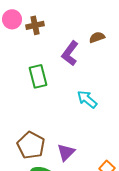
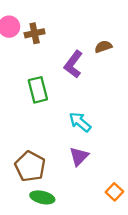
cyan arrow: (87, 99) -> (80, 122), moved
purple triangle: (66, 152) -> (79, 156), moved

